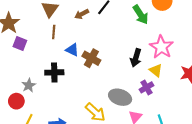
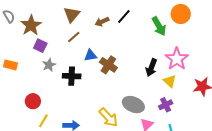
brown line: (54, 32) -> (74, 37), turned 40
blue triangle: (72, 50) -> (90, 55), turned -40
gray star: (29, 85) -> (49, 65), moved
purple cross: (146, 87) -> (166, 105), moved

